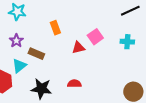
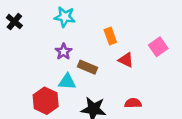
red triangle: (78, 48) -> (126, 60), moved, turned 40
cyan triangle: (19, 66) -> (67, 82), turned 42

